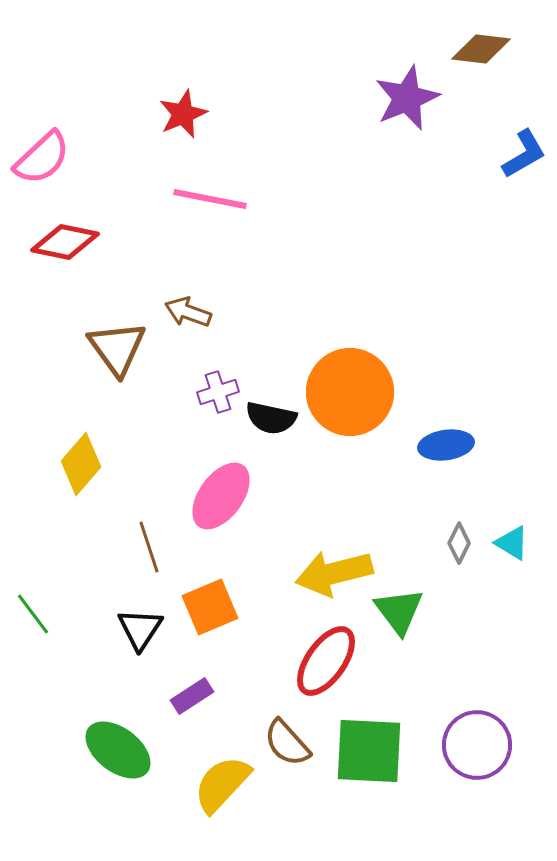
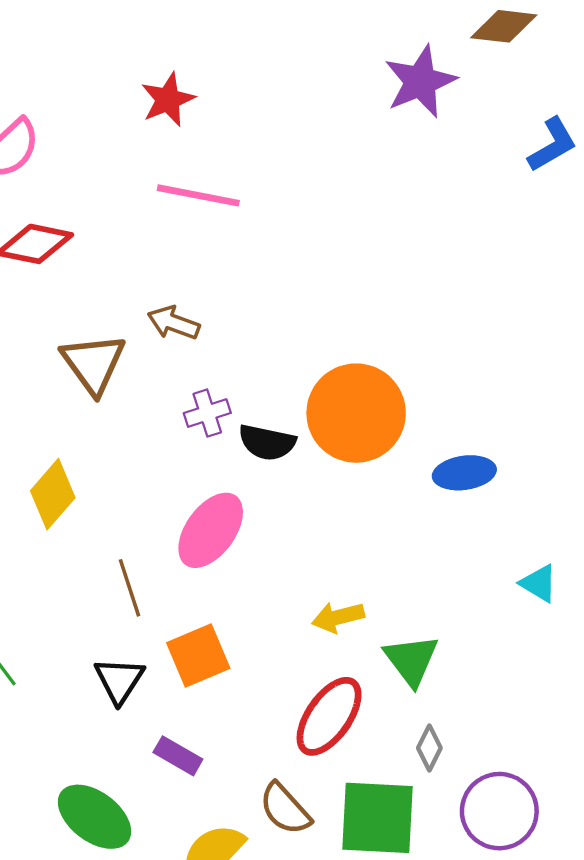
gray diamond: (459, 543) -> (429, 748), moved
yellow arrow: (334, 573) -> (338, 617), size x0.6
purple rectangle: (192, 696) -> (178, 756), turned 63

